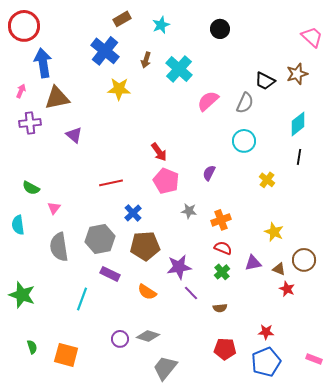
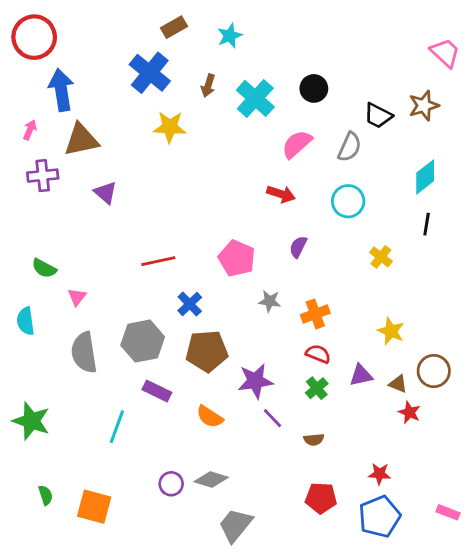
black circle: (220, 29) -> (314, 88), moved
red arrow: (159, 152) -> (281, 194), moved, turned -36

